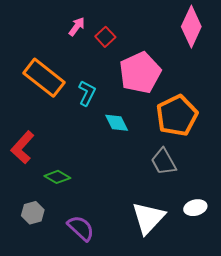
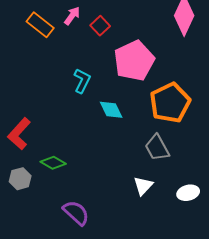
orange rectangle: (44, 78) -> (40, 25), moved, size x0.7
gray hexagon: (33, 213) -> (20, 179), moved
white triangle: (148, 218) -> (143, 186), moved, size x0.6

